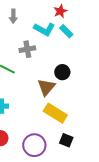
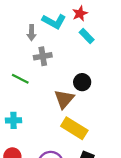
gray arrow: (13, 16) -> (32, 33), moved
cyan L-shape: (44, 29) -> (54, 21), moved

